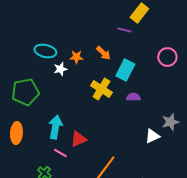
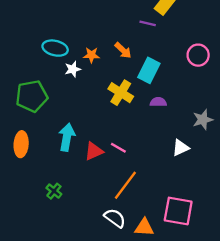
gray star: (170, 122) -> (203, 120), moved
pink line: (60, 153) -> (118, 148), moved

